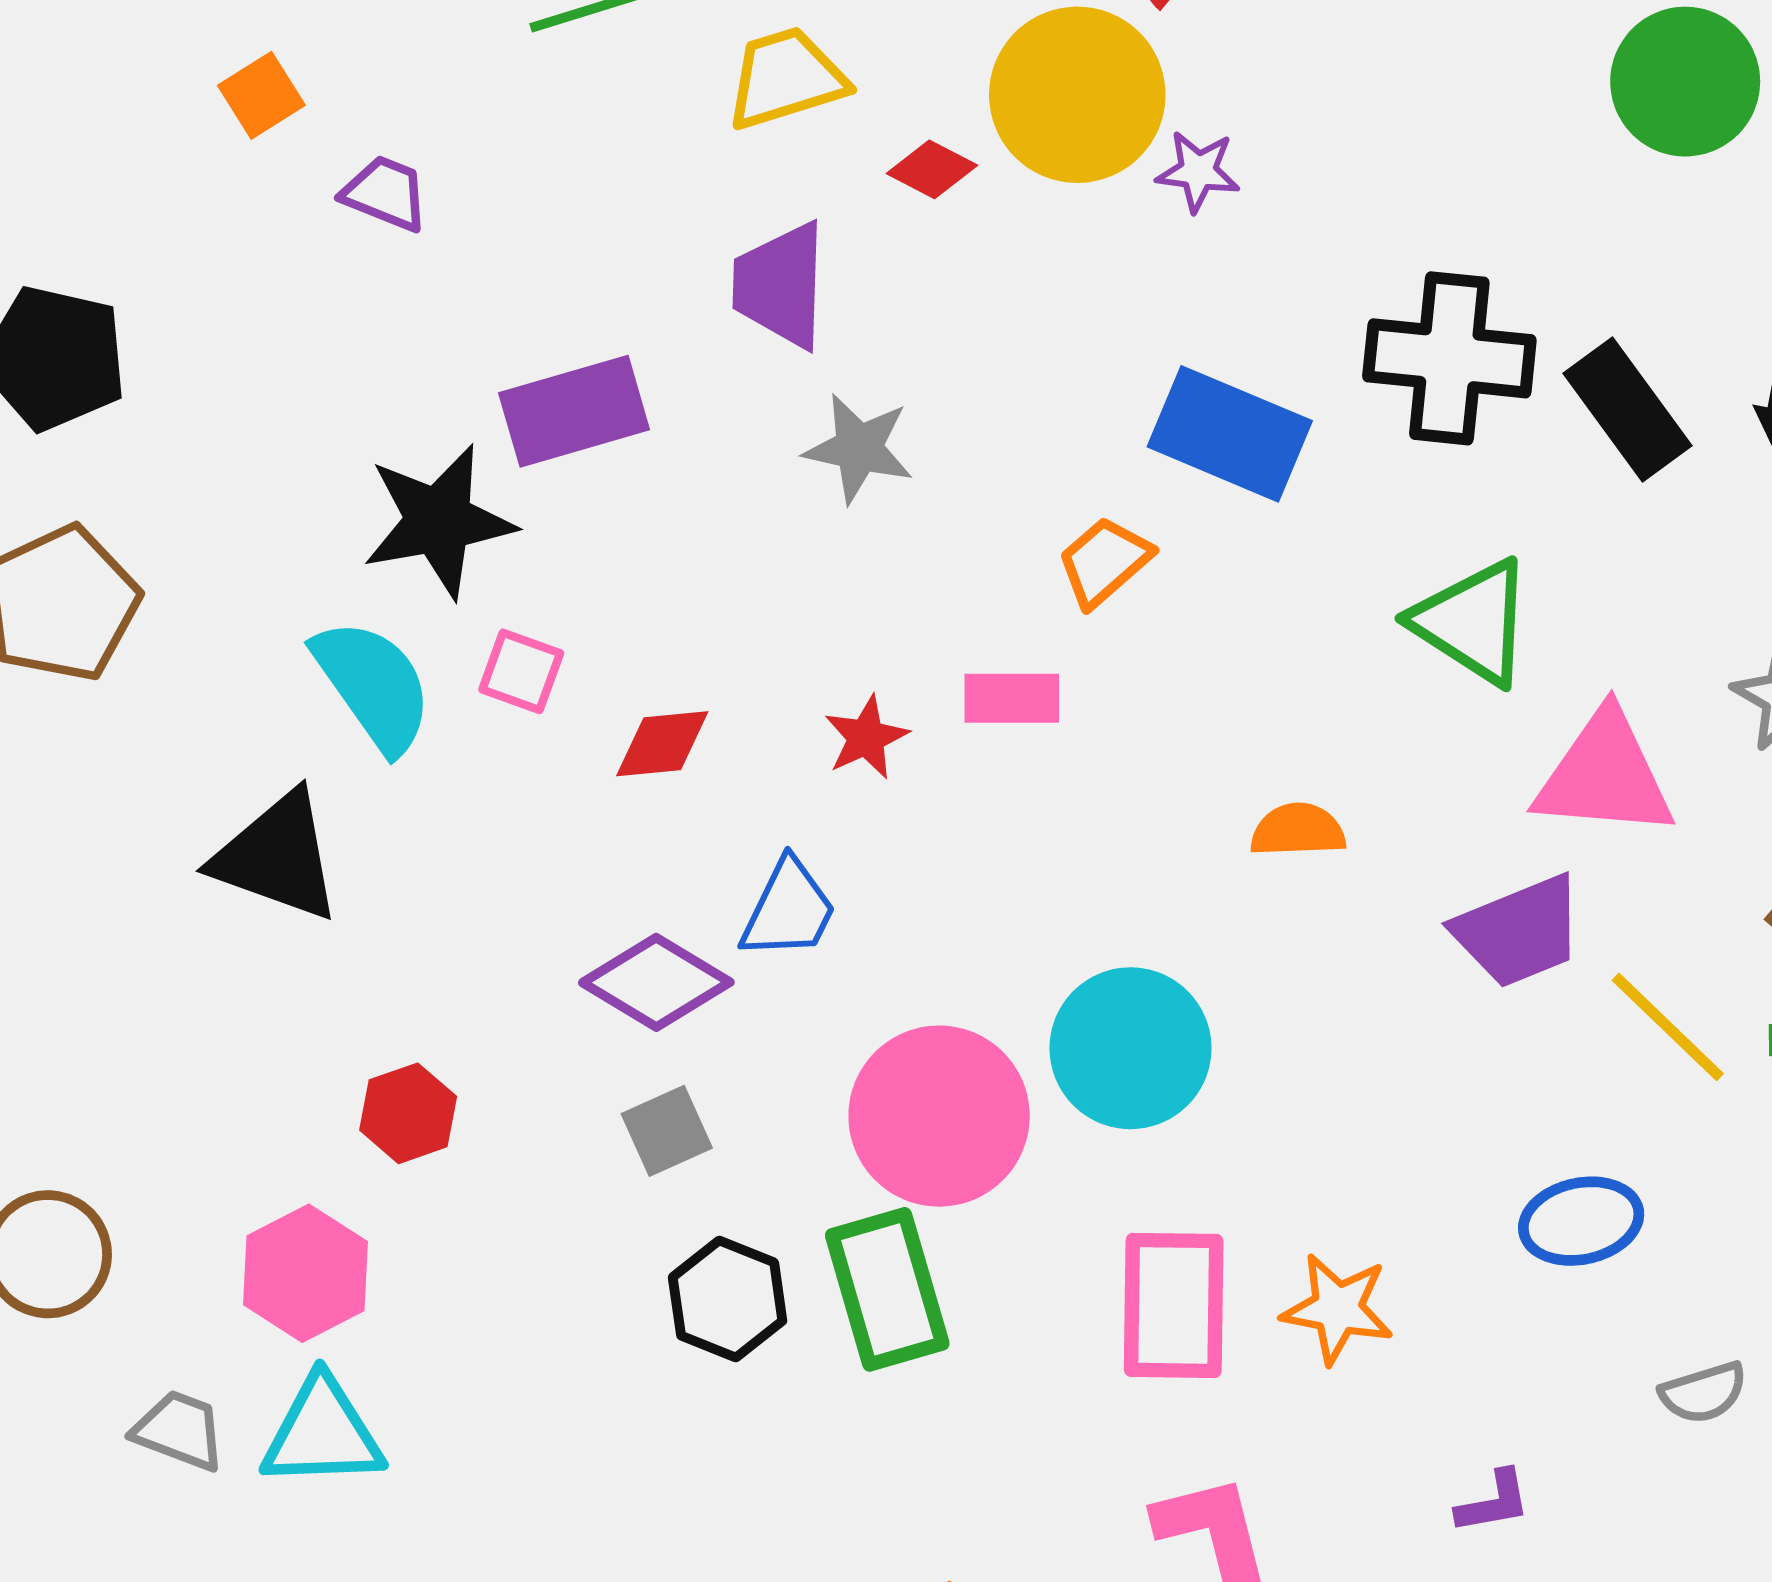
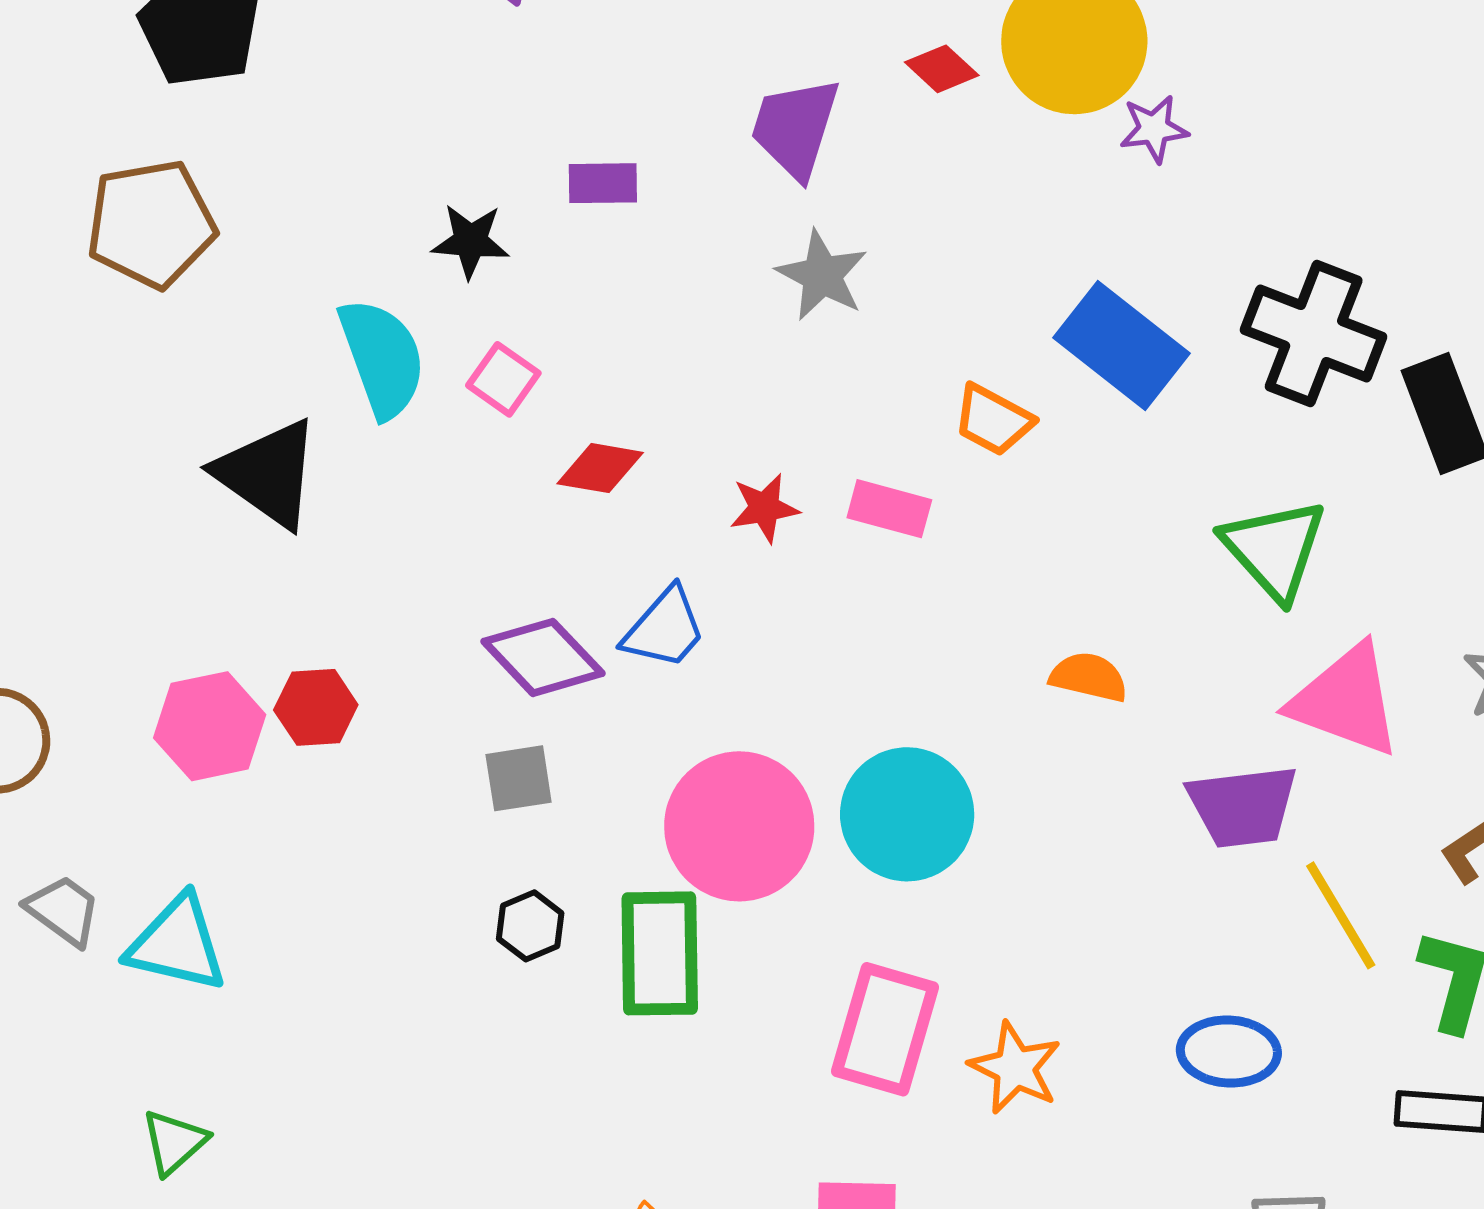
purple star: (1198, 171) -> (1154, 129), turned -30
purple rectangle: (574, 411) -> (603, 183), size x0.6
black star: (439, 521) -> (470, 241), size x0.6
orange trapezoid: (1104, 562) -> (993, 420), turned -126
pink hexagon: (306, 1273) -> (210, 726), moved
black hexagon: (728, 1299) -> (530, 926), size x0.7

